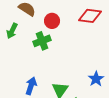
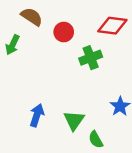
green cross: (42, 41) -> (91, 58), moved

